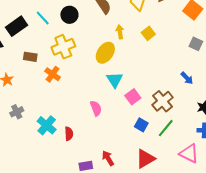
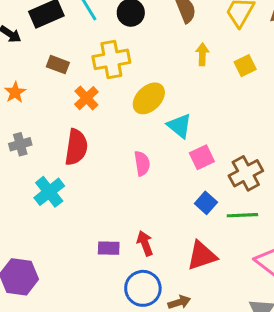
yellow ellipse: (105, 53) -> (149, 98), moved
cyan triangle: (115, 80) -> (179, 126), turned -30
cyan cross: (47, 125) -> (49, 192), moved
green line: (166, 128) -> (242, 215), turned 36
red semicircle: (69, 134) -> (76, 147), moved, size x1.6

